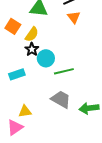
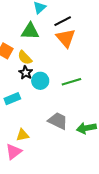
orange triangle: (74, 17) -> (66, 38), size x1.5
yellow semicircle: (32, 34) -> (25, 58), turned 105
green line: (64, 71) -> (71, 82), moved

